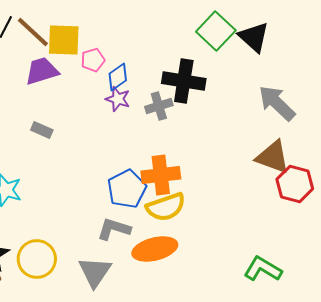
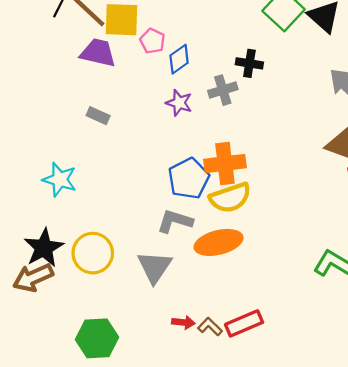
pink pentagon: (93, 60) -> (152, 41), turned -30
purple trapezoid: (42, 71) -> (98, 53), turned 30
black cross: (184, 81) -> (249, 63), size x0.6
purple star: (118, 99) -> (179, 103), moved

